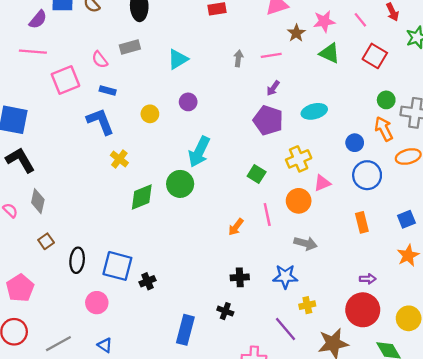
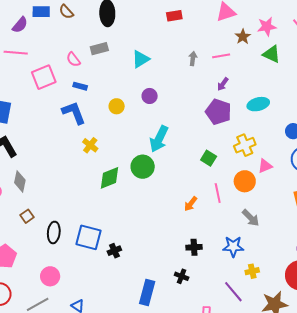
gray arrow: (305, 243) -> (251, 218), turned 30
pink circle: (97, 303) -> (50, 276), moved

